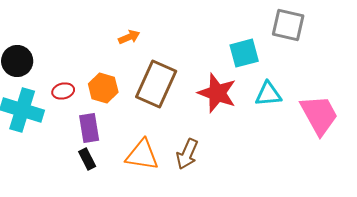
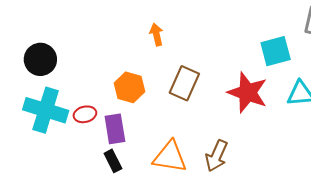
orange arrow: (129, 37) -> (156, 35), turned -80
brown rectangle: (156, 84) -> (184, 83), size x0.7
red ellipse: (63, 91) -> (85, 114), moved

